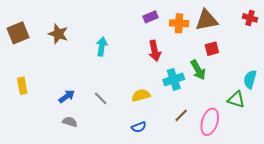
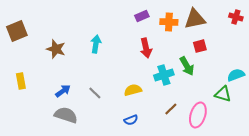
brown star: (58, 34) -> (56, 49), moved
cyan semicircle: (250, 79) -> (236, 75), turned 54
gray semicircle: (70, 122) -> (66, 115), size x1.6

